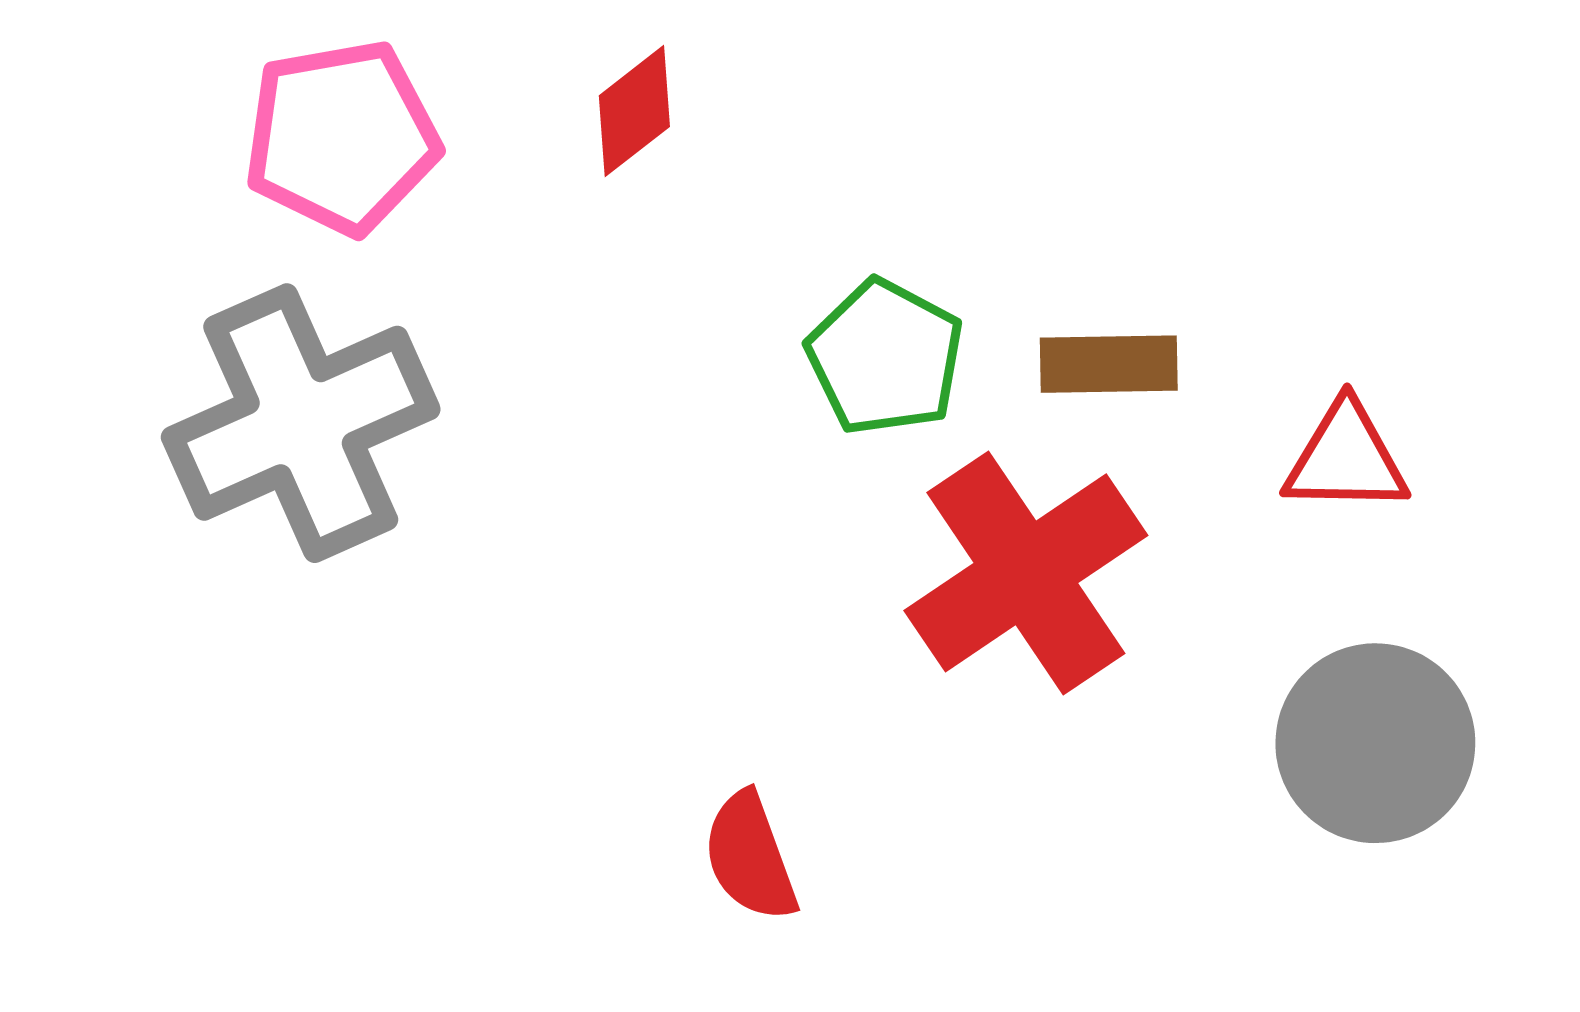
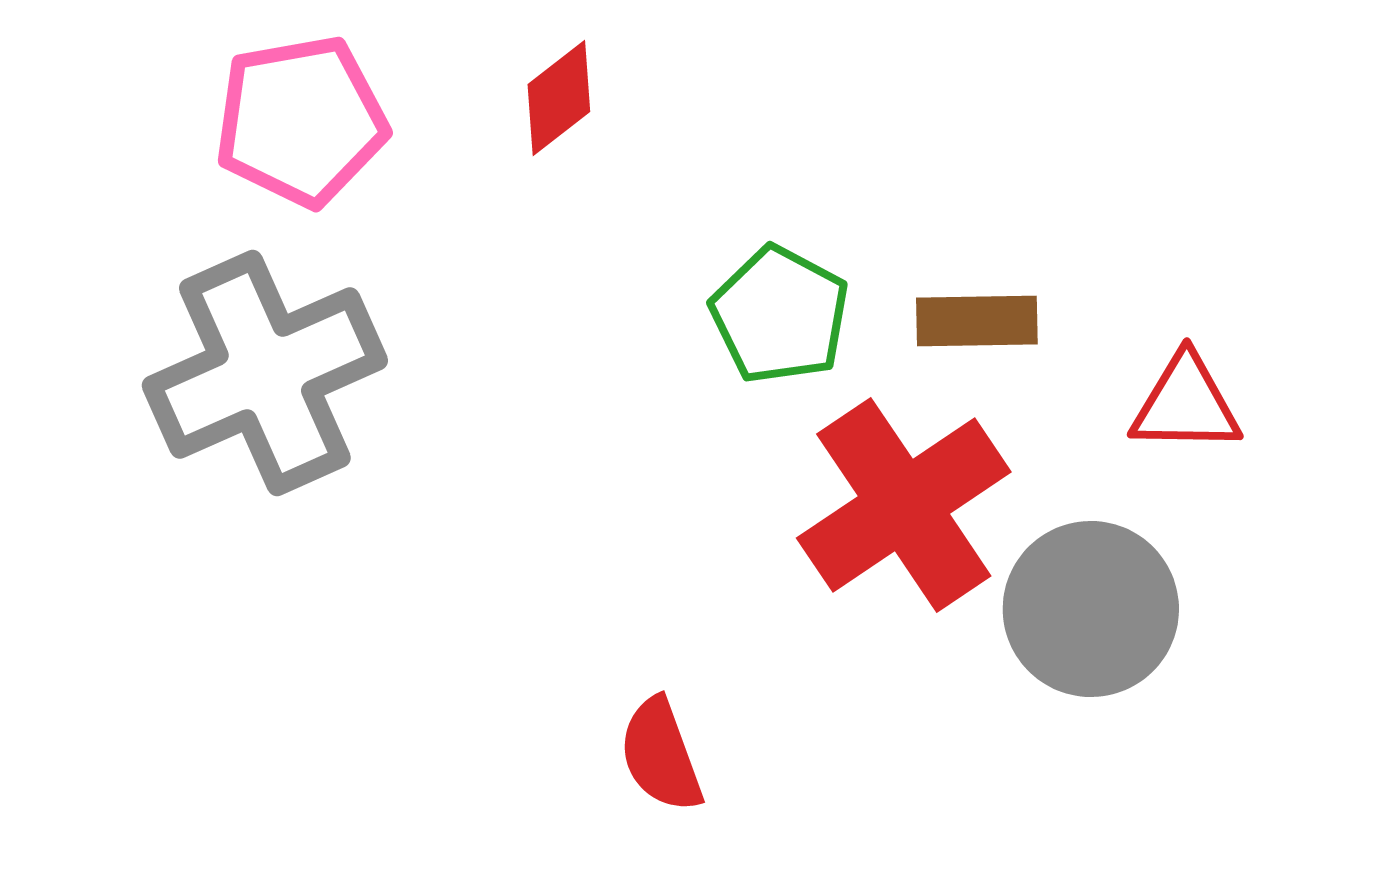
gray circle: (1375, 743) -> (1091, 609), moved

